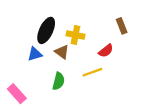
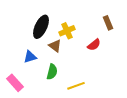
yellow cross: (75, 35) -> (67, 31), turned -35
blue triangle: (35, 54) -> (30, 57), moved
yellow line: (92, 72) -> (76, 86), moved

